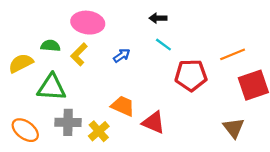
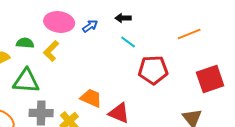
orange line: (233, 54) -> (189, 34), moved
blue arrow: (122, 56) -> (90, 26), moved

